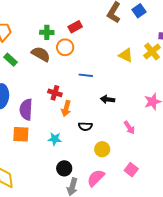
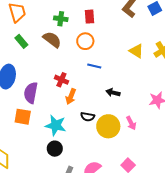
red rectangle: (75, 27) -> (89, 17), turned -72
orange circle: (65, 47) -> (85, 41), moved
cyan star: (55, 139) -> (56, 125), size x1.5
yellow circle: (102, 149) -> (108, 126), moved, size x1.5
black circle: (64, 168) -> (55, 149), moved

